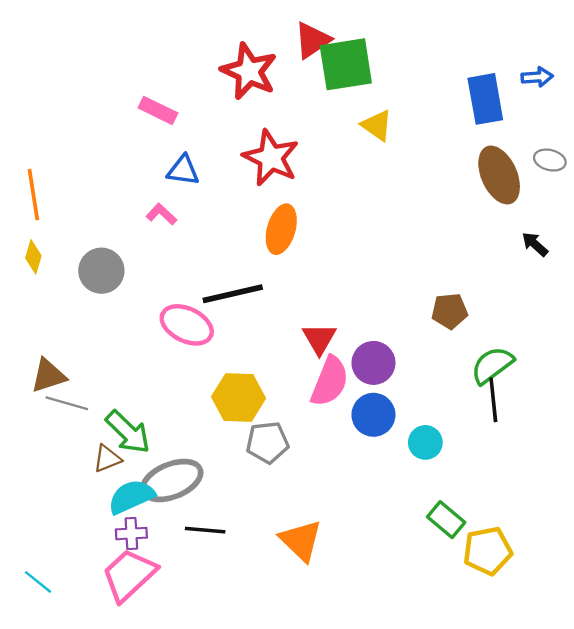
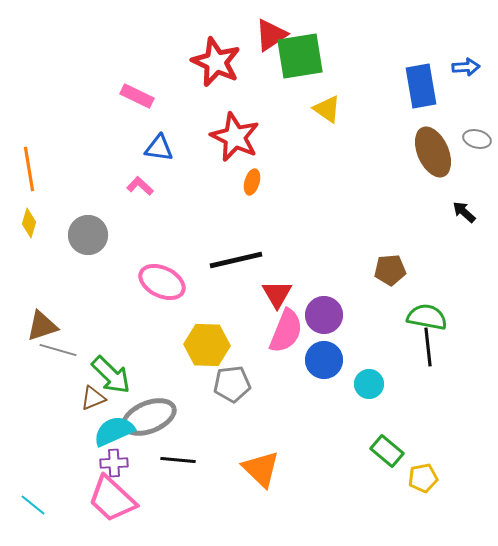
orange ellipse: (281, 229) -> (252, 182), moved, size x0.6
black line: (233, 294) -> (236, 260), moved
green semicircle: (492, 365) -> (427, 317), turned 48
yellow pentagon: (488, 551) -> (423, 478), size x0.7
pink trapezoid: (129, 575) -> (112, 499), turned -94

